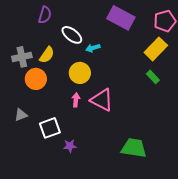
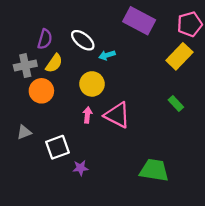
purple semicircle: (45, 15) -> (45, 39), moved
green rectangle: (153, 77) -> (176, 103), moved

